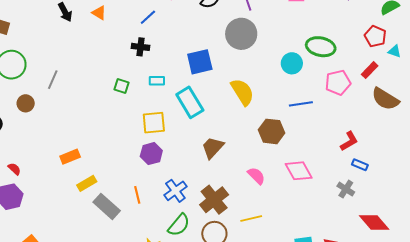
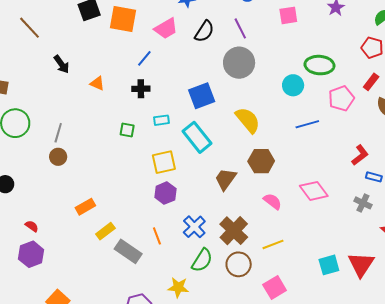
orange triangle: (99, 13) -> (97, 83), moved
brown circle: (26, 103) -> (58, 157), moved
brown hexagon: (272, 131) -> (261, 161), moved

